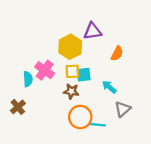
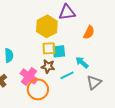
pink cross: (45, 70) -> (29, 76), moved
orange circle: (80, 117) -> (38, 89), moved
cyan line: (98, 125) -> (67, 75), moved, turned -32

